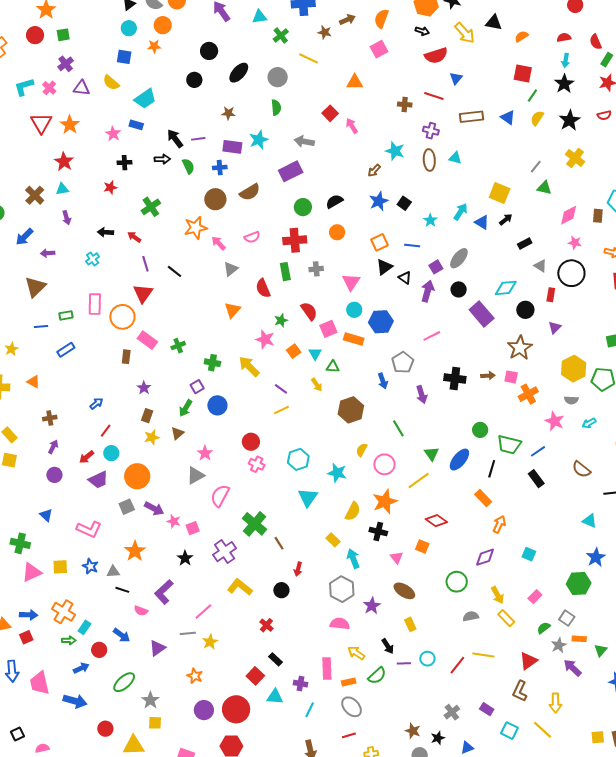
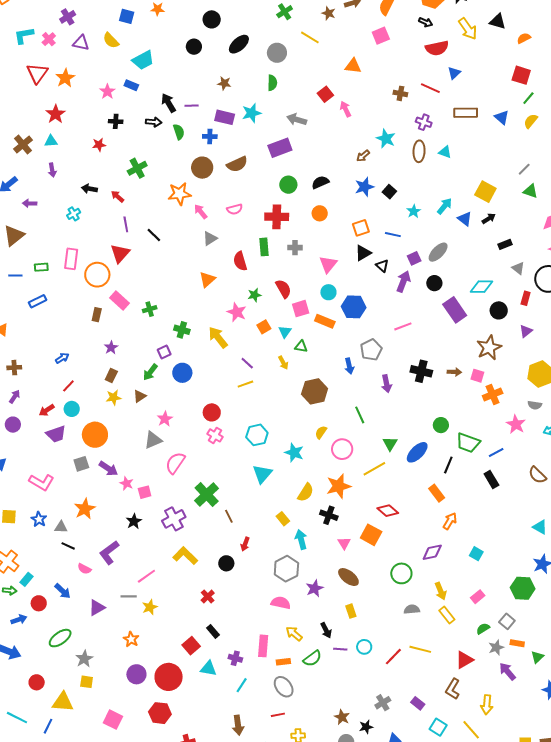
orange square: (422, 546) -> (371, 535), size x1.5

